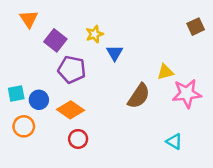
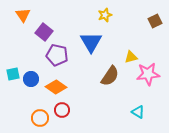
yellow star: (94, 34) -> (105, 15), moved
blue triangle: (115, 53) -> (91, 42), size x1.6
orange circle: (24, 126) -> (40, 118), moved

